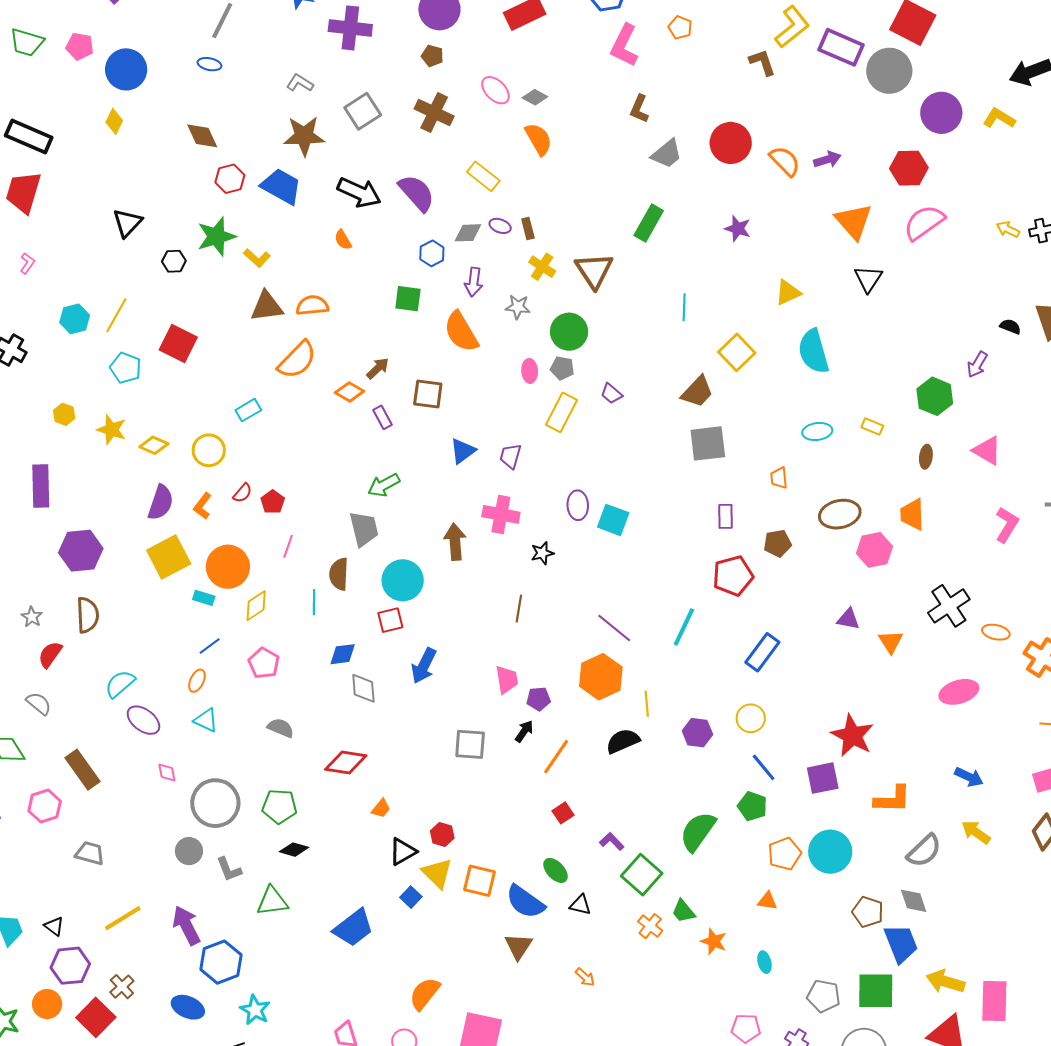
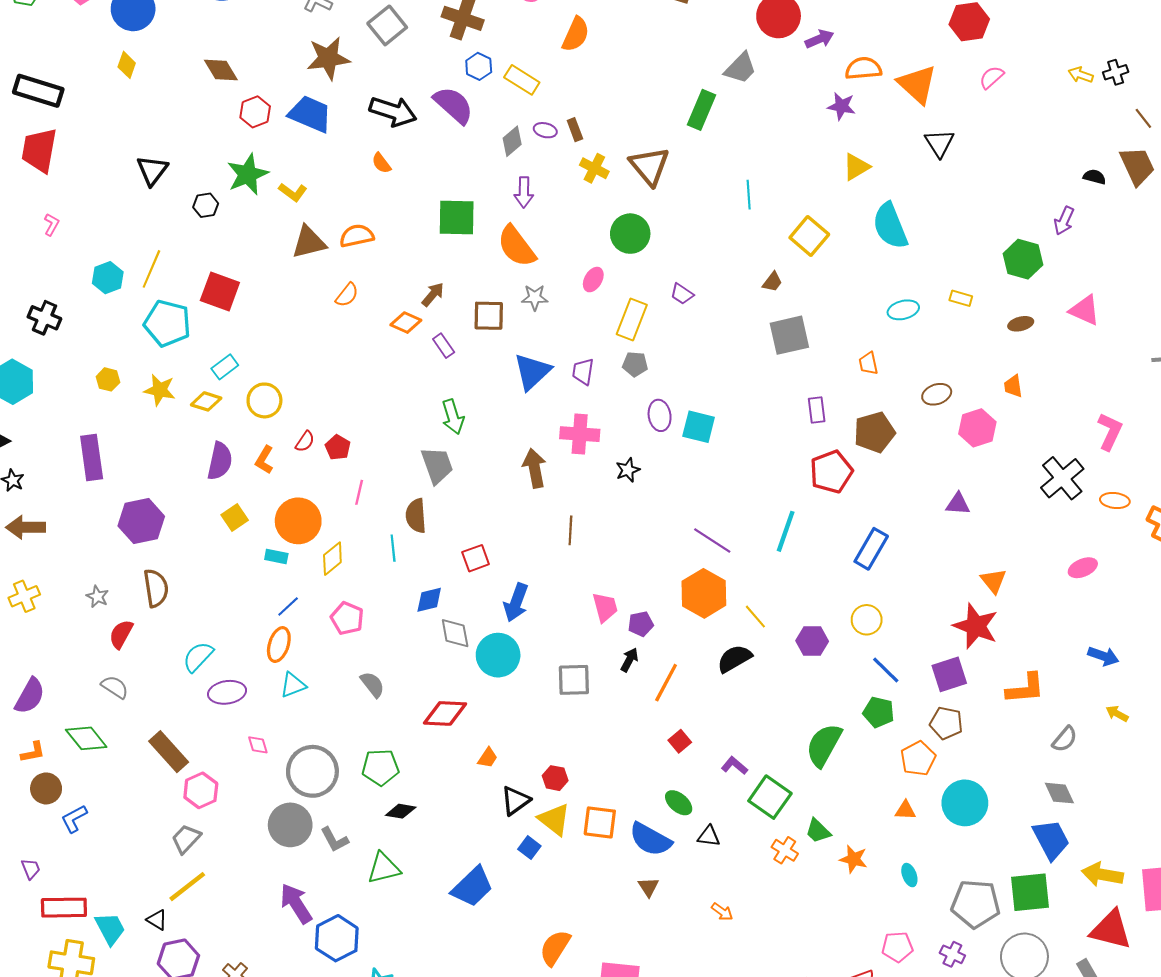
orange semicircle: (539, 139) -> (576, 34), turned 60
gray trapezoid: (667, 154) -> (740, 68), moved
purple arrow: (827, 160) -> (819, 39), moved
orange semicircle: (785, 161) -> (863, 68), moved, turned -44
pink semicircle: (924, 222) -> (992, 77), size x0.6
purple star: (738, 229) -> (841, 106), moved
gray diamond: (468, 233) -> (512, 141), turned -32
blue hexagon: (432, 253) -> (479, 66), moved
green square: (408, 299) -> (457, 218), size x1.4
gray star: (518, 307) -> (535, 297), moved
orange semicircle: (297, 360) -> (347, 295), size x0.6
cyan pentagon: (126, 368) -> (167, 323), size x1.4
gray pentagon: (562, 368) -> (635, 364), moved
pink ellipse: (530, 371) -> (593, 280), turned 40
brown trapezoid: (697, 392) -> (772, 282), size x0.6
cyan rectangle: (248, 410) -> (225, 367), moved
blue triangle: (463, 451) -> (532, 372), size x1.4
brown ellipse: (926, 457) -> (1021, 324), turned 75
green arrow: (384, 485) -> (453, 417), turned -72
brown ellipse: (840, 514) -> (937, 394), size x0.7
orange trapezoid: (912, 514) -> (1013, 386), size x0.7
pink L-shape: (1007, 525) -> (1110, 432), moved
brown pentagon: (778, 543) -> (874, 432), size x1.4
yellow square: (169, 557) -> (235, 518), size x0.6
cyan circle: (403, 580) -> (498, 655), moved
brown line: (519, 609) -> (570, 530), moved
orange triangle: (891, 642) -> (993, 581), moved
orange ellipse: (197, 681) -> (279, 645), size x1.4
pink ellipse: (959, 692) -> (1083, 568), size x0.7
yellow line: (647, 704) -> (755, 617), turned -30
purple ellipse: (143, 720) -> (227, 692), turned -40
cyan triangle: (206, 720) -> (293, 685), turned -40
gray semicircle: (281, 728) -> (372, 684), turned 36
pink hexagon: (45, 806) -> (201, 790), moved
yellow arrow: (976, 832) -> (1117, 714), size x0.7
gray circle: (189, 851) -> (290, 825), size x1.5
gray semicircle: (924, 851) -> (1065, 739), size x0.7
cyan circle: (830, 852) -> (965, 803), moved
gray trapezoid: (90, 853) -> (186, 839), turned -56
brown pentagon: (868, 912) -> (946, 723), moved
yellow line: (123, 918) -> (187, 887), moved
brown triangle: (518, 946) -> (648, 887), size x0.7
gray pentagon: (824, 996) -> (976, 904), size x1.4

